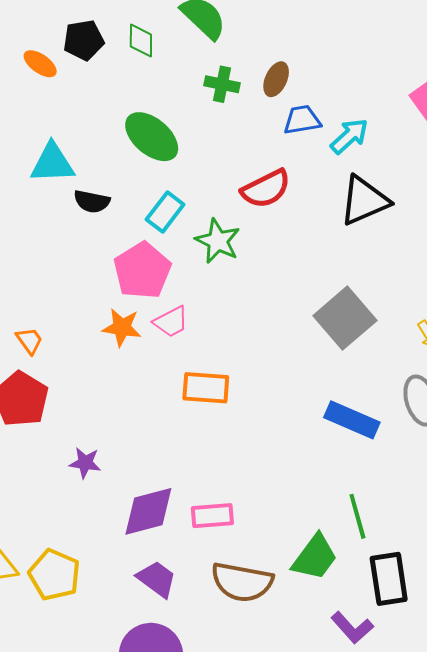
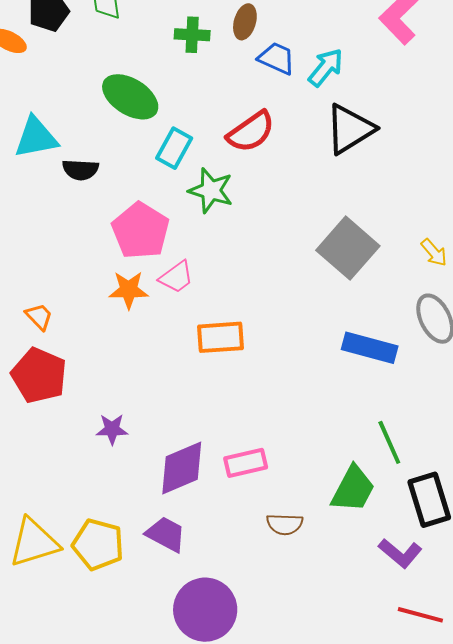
blue trapezoid: (302, 120) -> (277, 58), turned 42
cyan rectangle: (165, 212) -> (174, 148), moved
purple trapezoid: (157, 579) -> (166, 534), moved
brown semicircle: (242, 582) -> (285, 524), size x0.6

